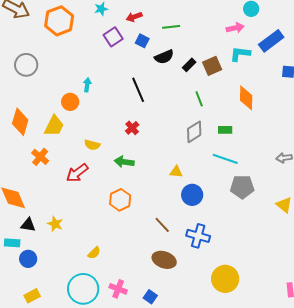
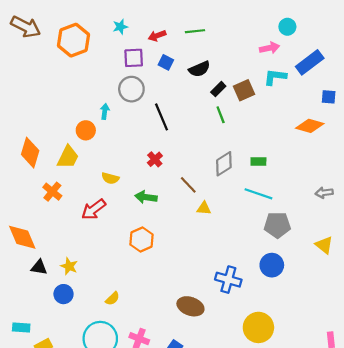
green line: (171, 27) -> (195, 31), moved
purple square: (113, 37) -> (134, 58), turned 30
black semicircle: (164, 57) -> (199, 69), moved
gray circle: (26, 65) -> (131, 89), moved
orange diamond: (246, 98) -> (310, 126), moved, turned -75
green line: (199, 99) -> (221, 115), moved
blue circle: (192, 195) -> (272, 265), moved
brown line: (162, 225) -> (188, 185), moved
cyan rectangle: (12, 243) -> (21, 327), moved
blue circle: (28, 259) -> (63, 294), moved

